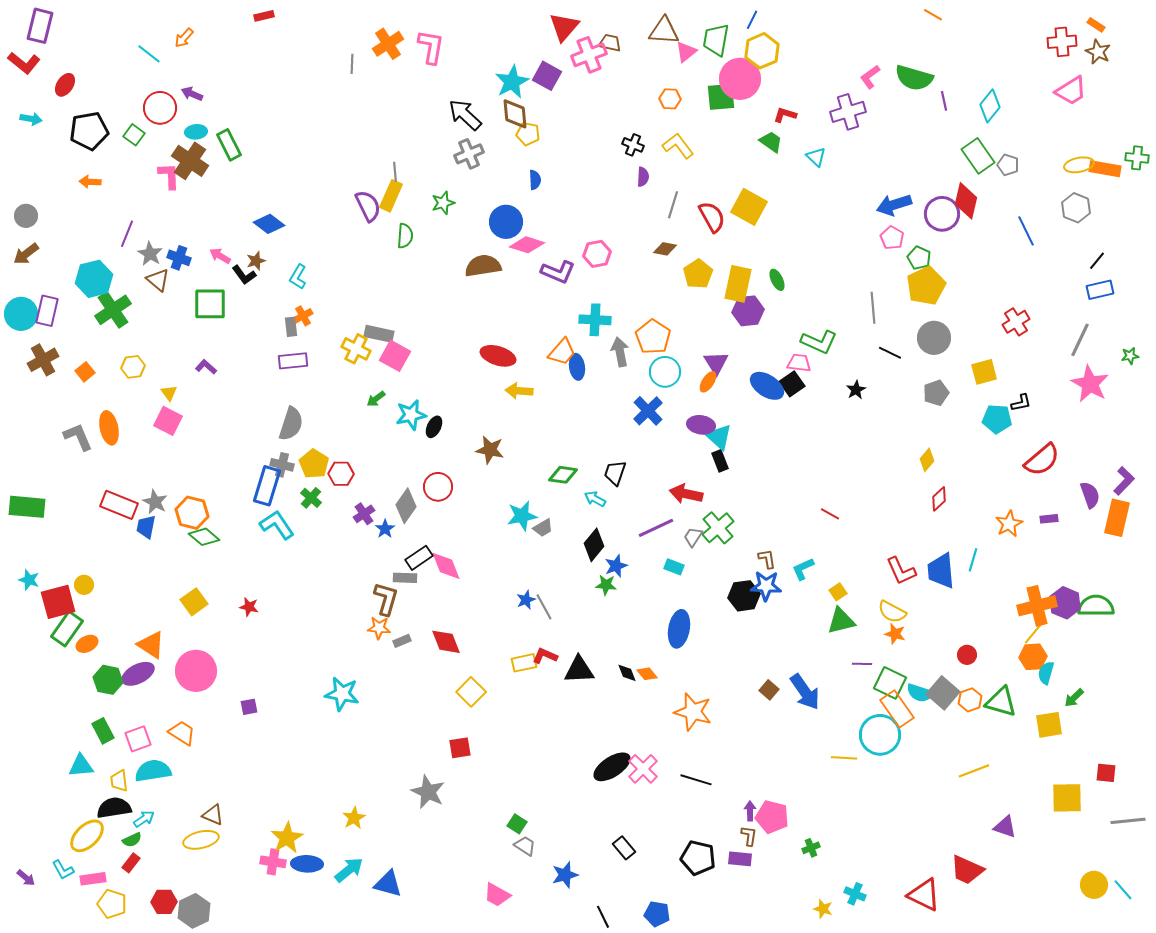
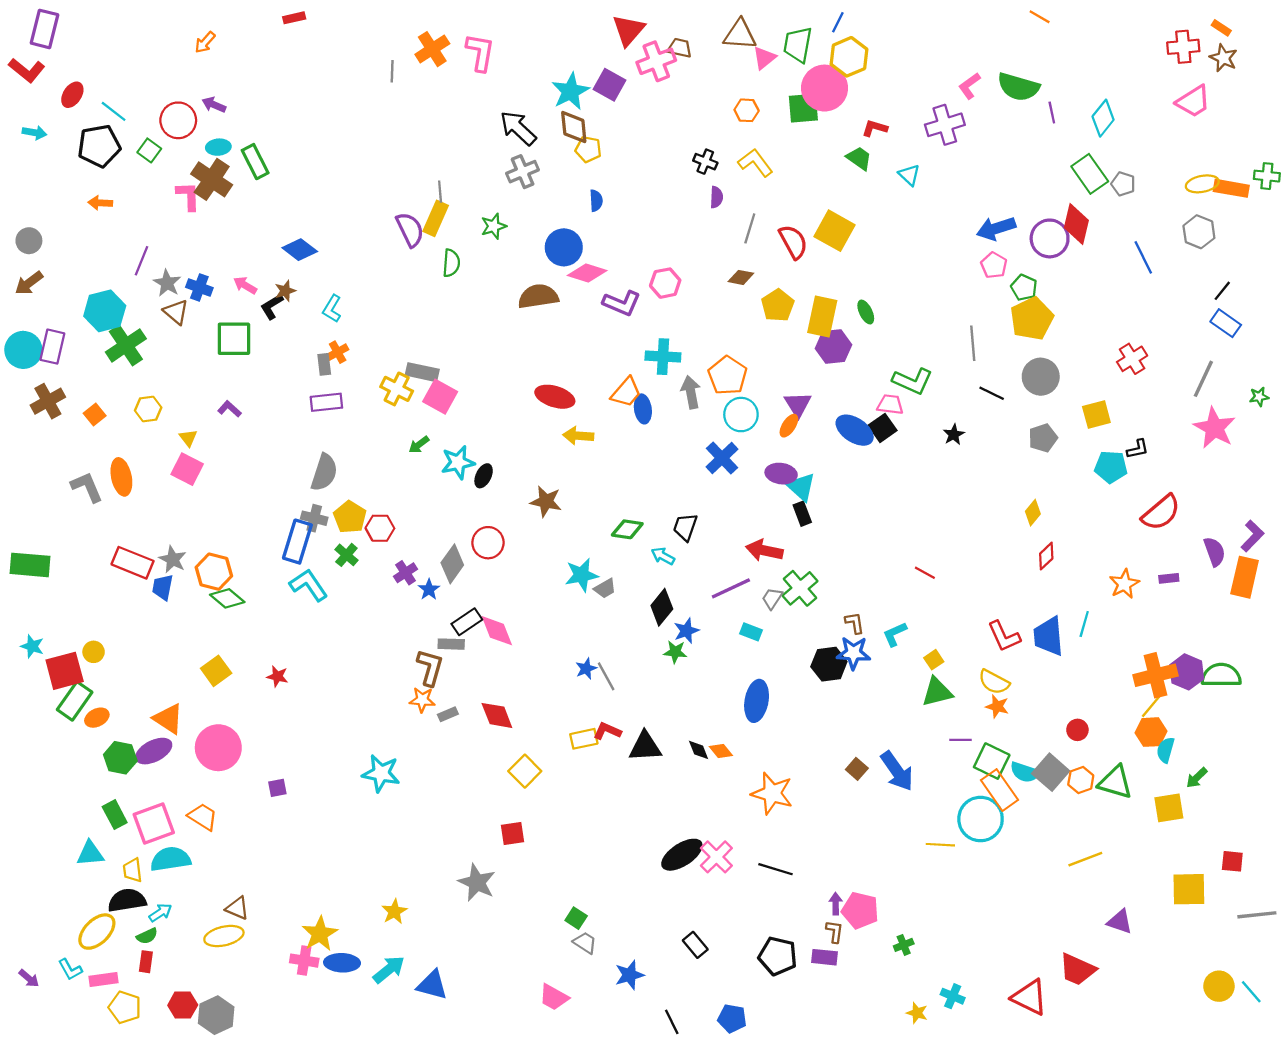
cyan line: (149, 54) -> (114, 111), moved
black L-shape: (244, 275) -> (272, 306), turned 95
blue rectangle: (1100, 290) -> (1226, 323), turned 48
pink square: (138, 739) -> (154, 823), size x1.4
red rectangle: (131, 863) -> (146, 962), turned -30

